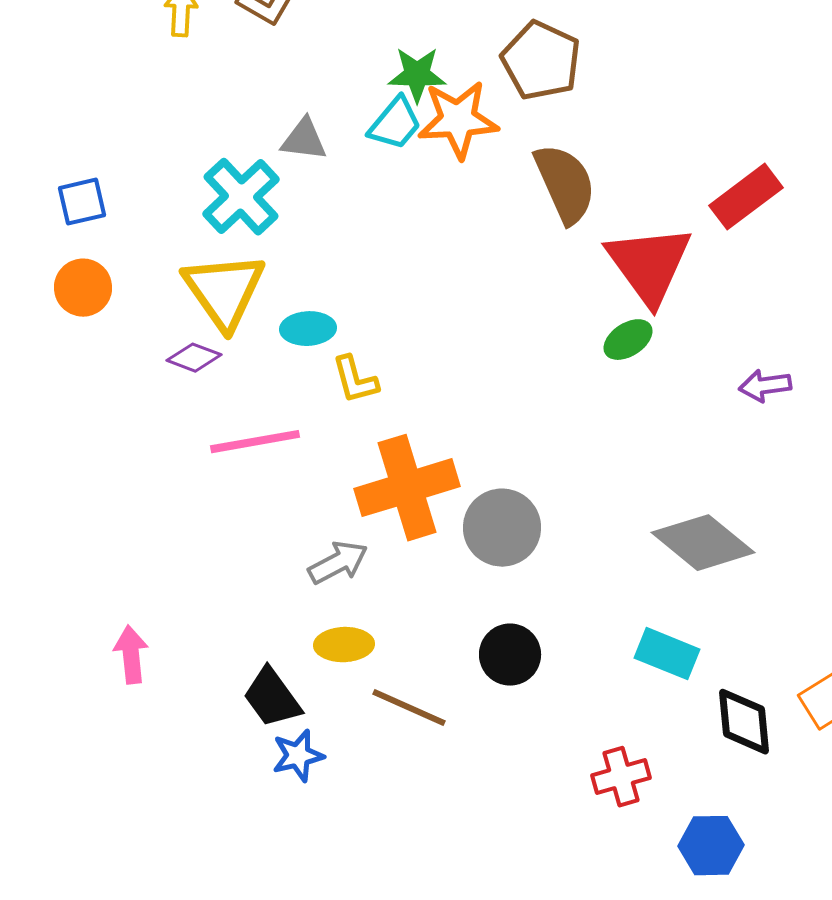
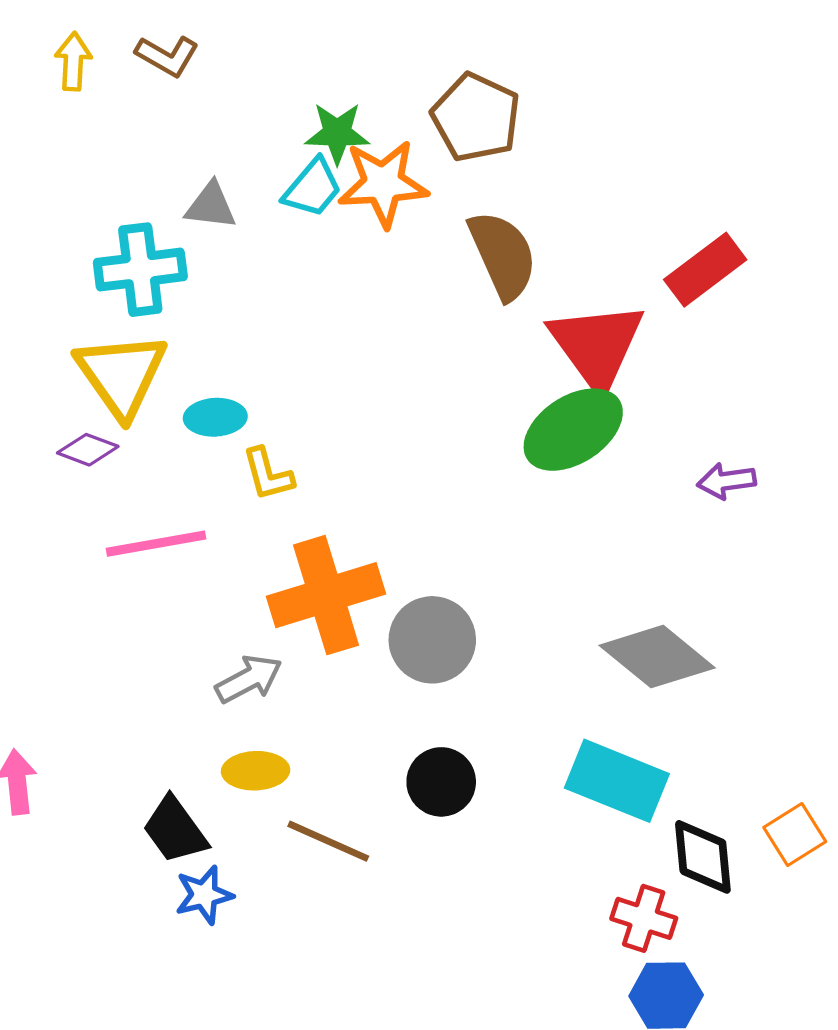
cyan cross: (241, 197) -> (140, 270), turned 36
green ellipse: (628, 340) -> (573, 430), size x1.8
cyan rectangle: (667, 654) -> (617, 781), size x1.4
red cross: (621, 777) -> (644, 918), moved, turned 34

